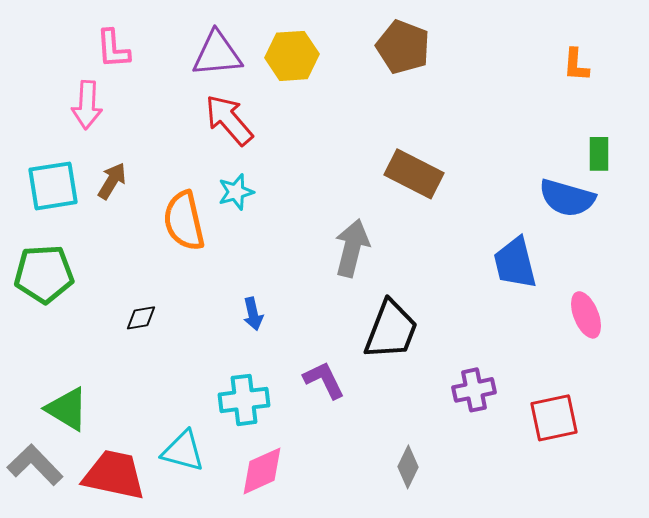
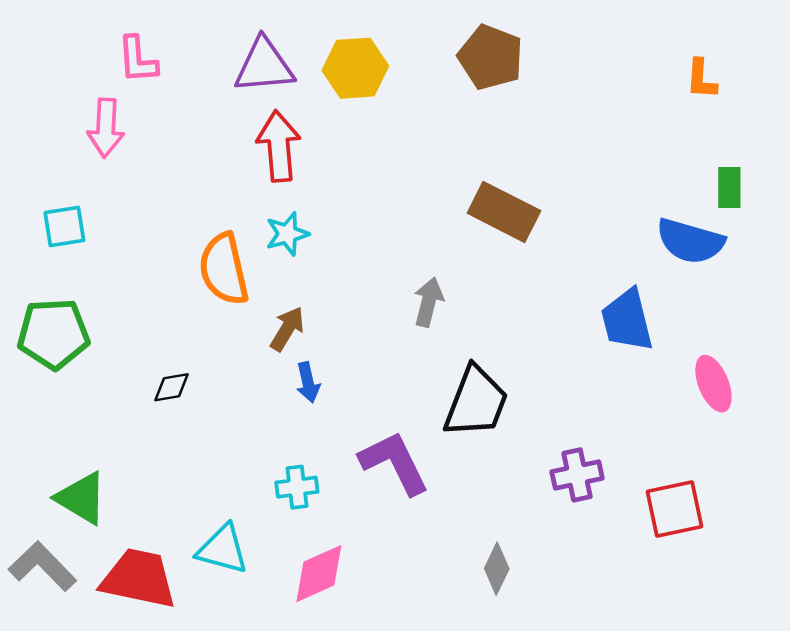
red arrow: (229, 120) -> (279, 146), turned 36
brown arrow: (112, 181) -> (287, 329), moved
cyan square: (53, 186) -> (64, 227), size x0.7
gray arrow: (352, 248) -> (428, 302), size x0.7
purple L-shape: (324, 380) -> (394, 463), size x1.4
cyan cross: (244, 400) -> (297, 487), size x0.7

